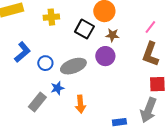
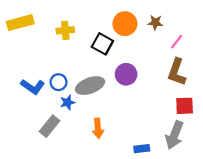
brown star: (112, 35) -> (155, 23), moved
blue L-shape: (22, 52) -> (33, 87), moved, turned 75
blue star: (57, 88) -> (68, 102), moved

